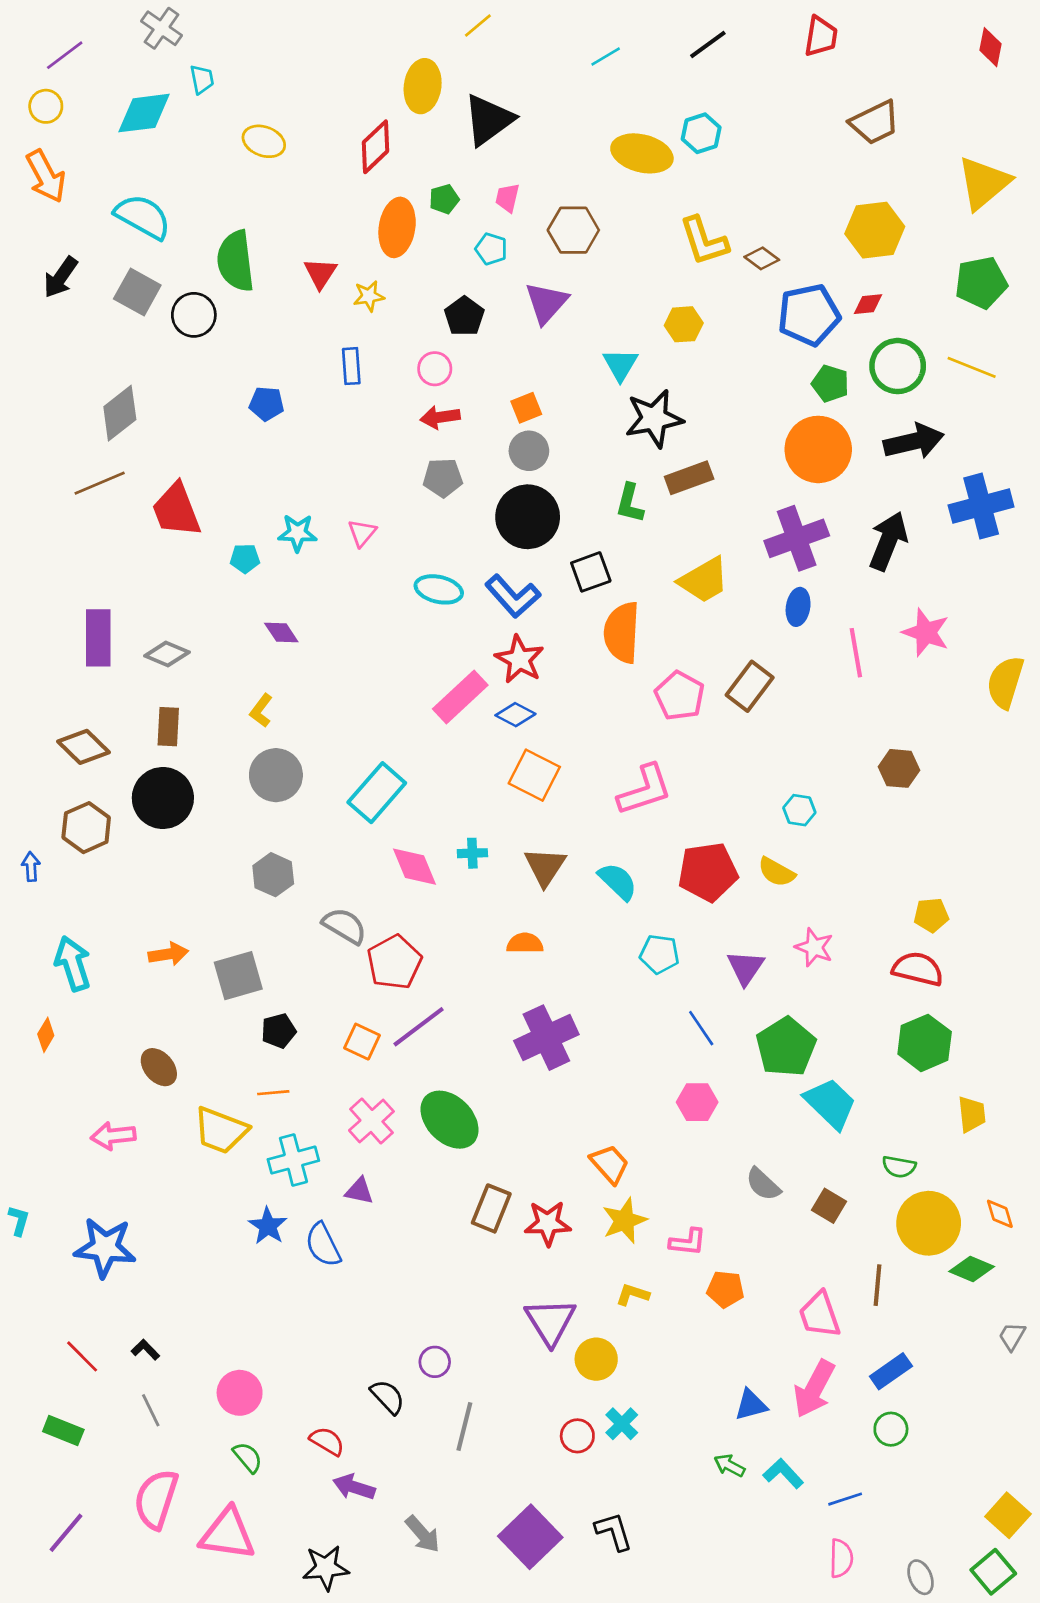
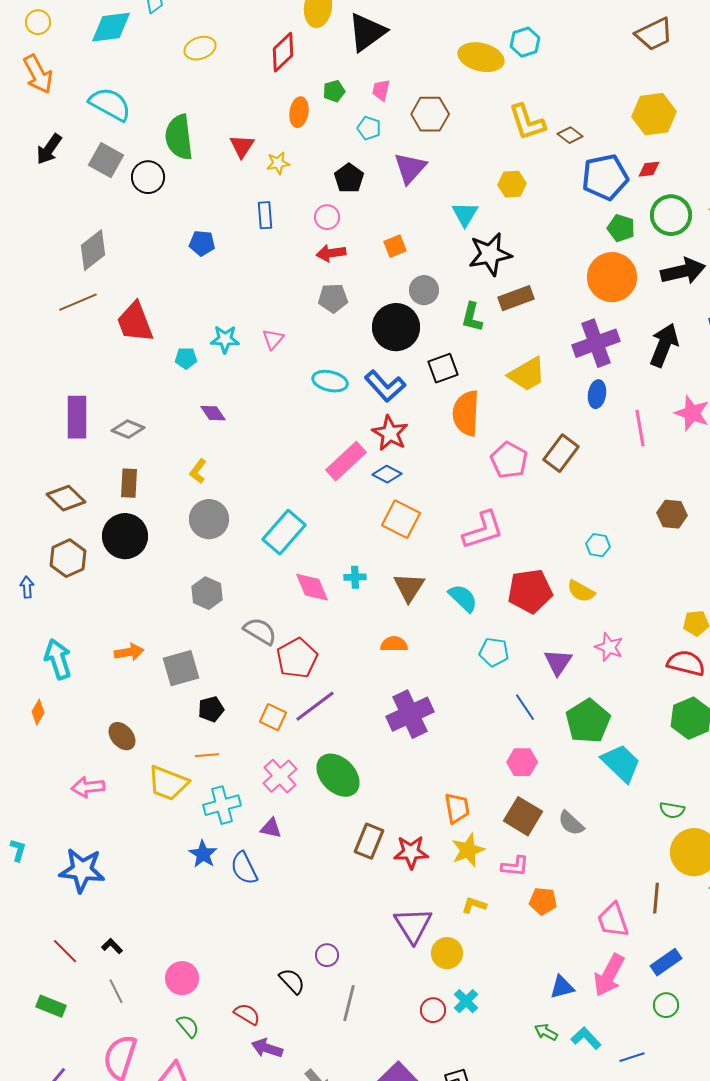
yellow ellipse: (264, 141) -> (200, 48), turned -40
orange ellipse: (397, 227) -> (299, 112), size x0.7
gray circle: (529, 451) -> (424, 290), moved
orange trapezoid: (610, 1164) -> (457, 808), turned 32
brown square: (829, 1206) -> (523, 816), moved, size x1.5

